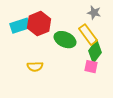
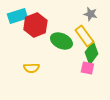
cyan rectangle: (20, 26) -> (17, 16), moved

